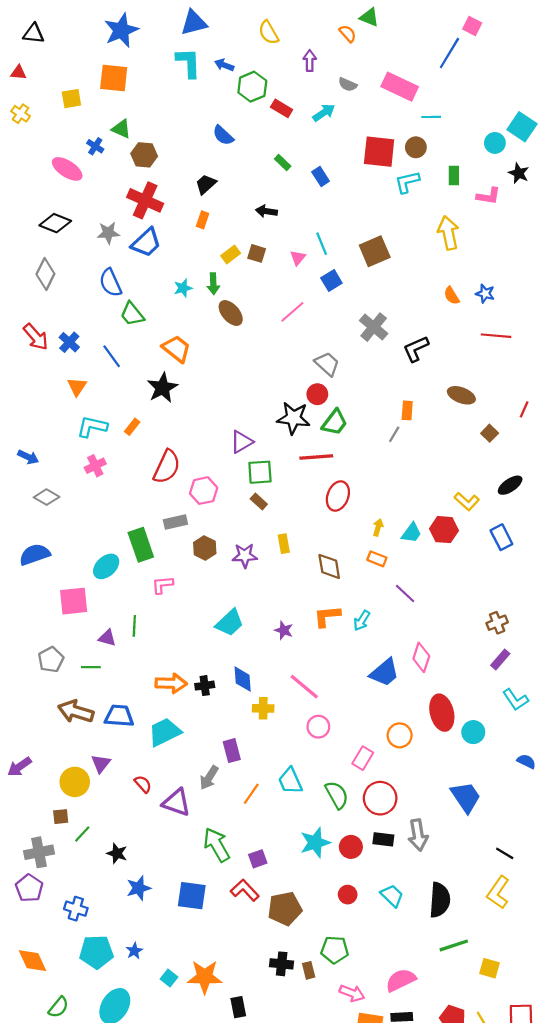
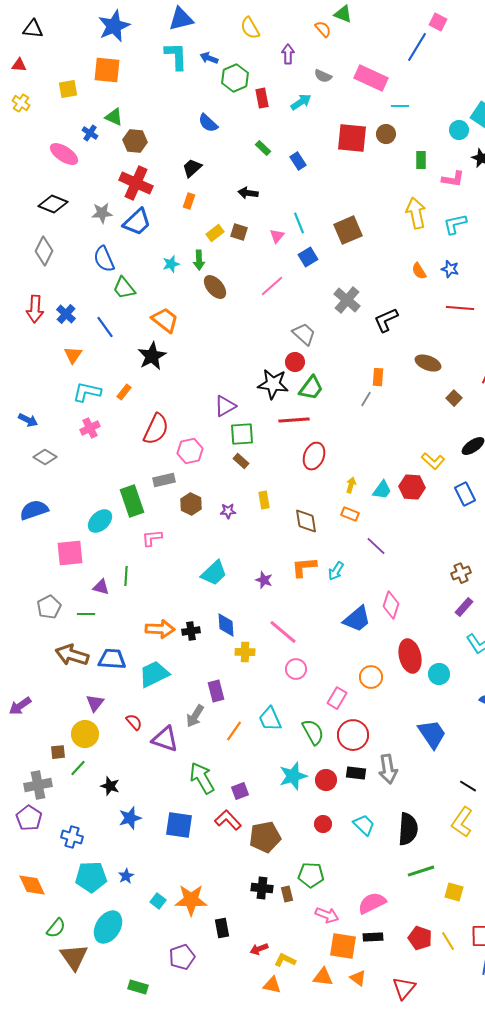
red rectangle: (282, 108) -> (262, 98), turned 48
cyan L-shape: (407, 182) -> (455, 224), moved
red arrow: (36, 337) -> (35, 309), turned 44
purple star: (245, 556) -> (228, 511), size x0.7
yellow circle: (75, 782) -> (85, 734), moved

